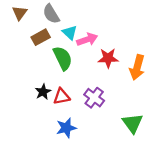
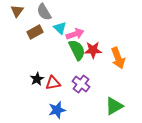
green semicircle: (63, 58) -> (77, 50), moved
orange arrow: (137, 67) -> (118, 58), turned -35
green triangle: (132, 123) -> (114, 106), turned 36

